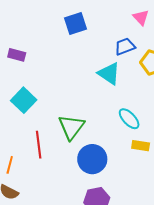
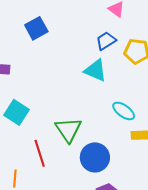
blue square: (75, 24) -> (36, 28), moved

